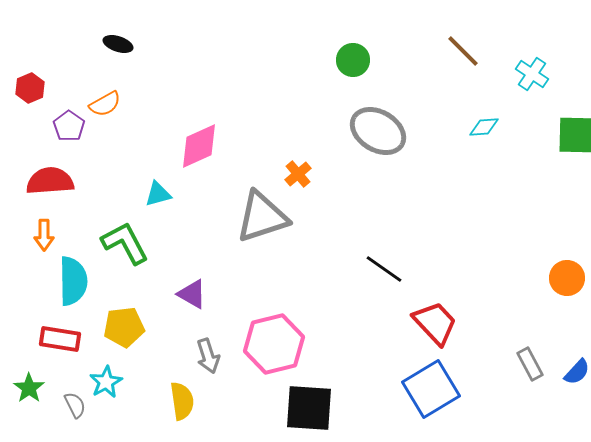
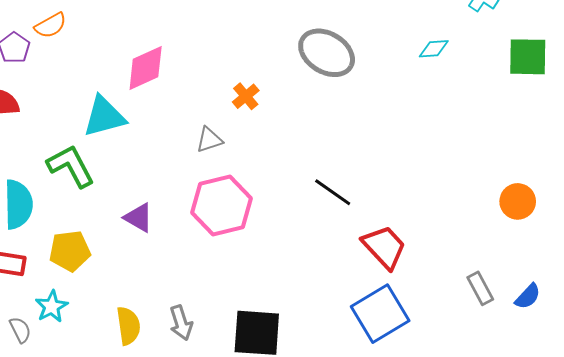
cyan triangle: (158, 194) -> (104, 116), size x1.6
gray triangle: (262, 217) -> (209, 140), size x0.5
pink hexagon: (274, 344) -> (221, 205), moved
gray arrow: (208, 356) -> (181, 323), moved

